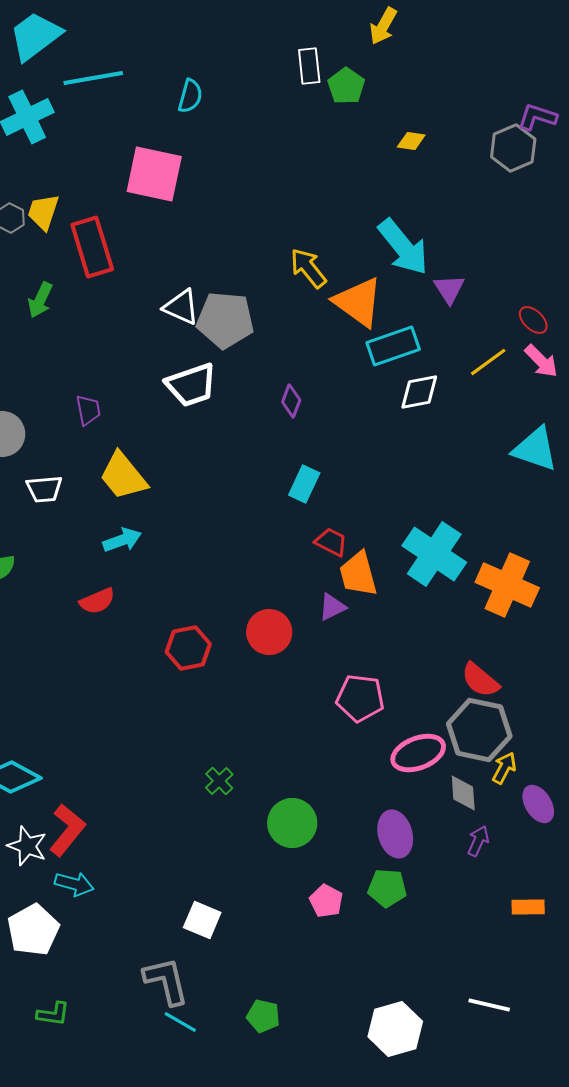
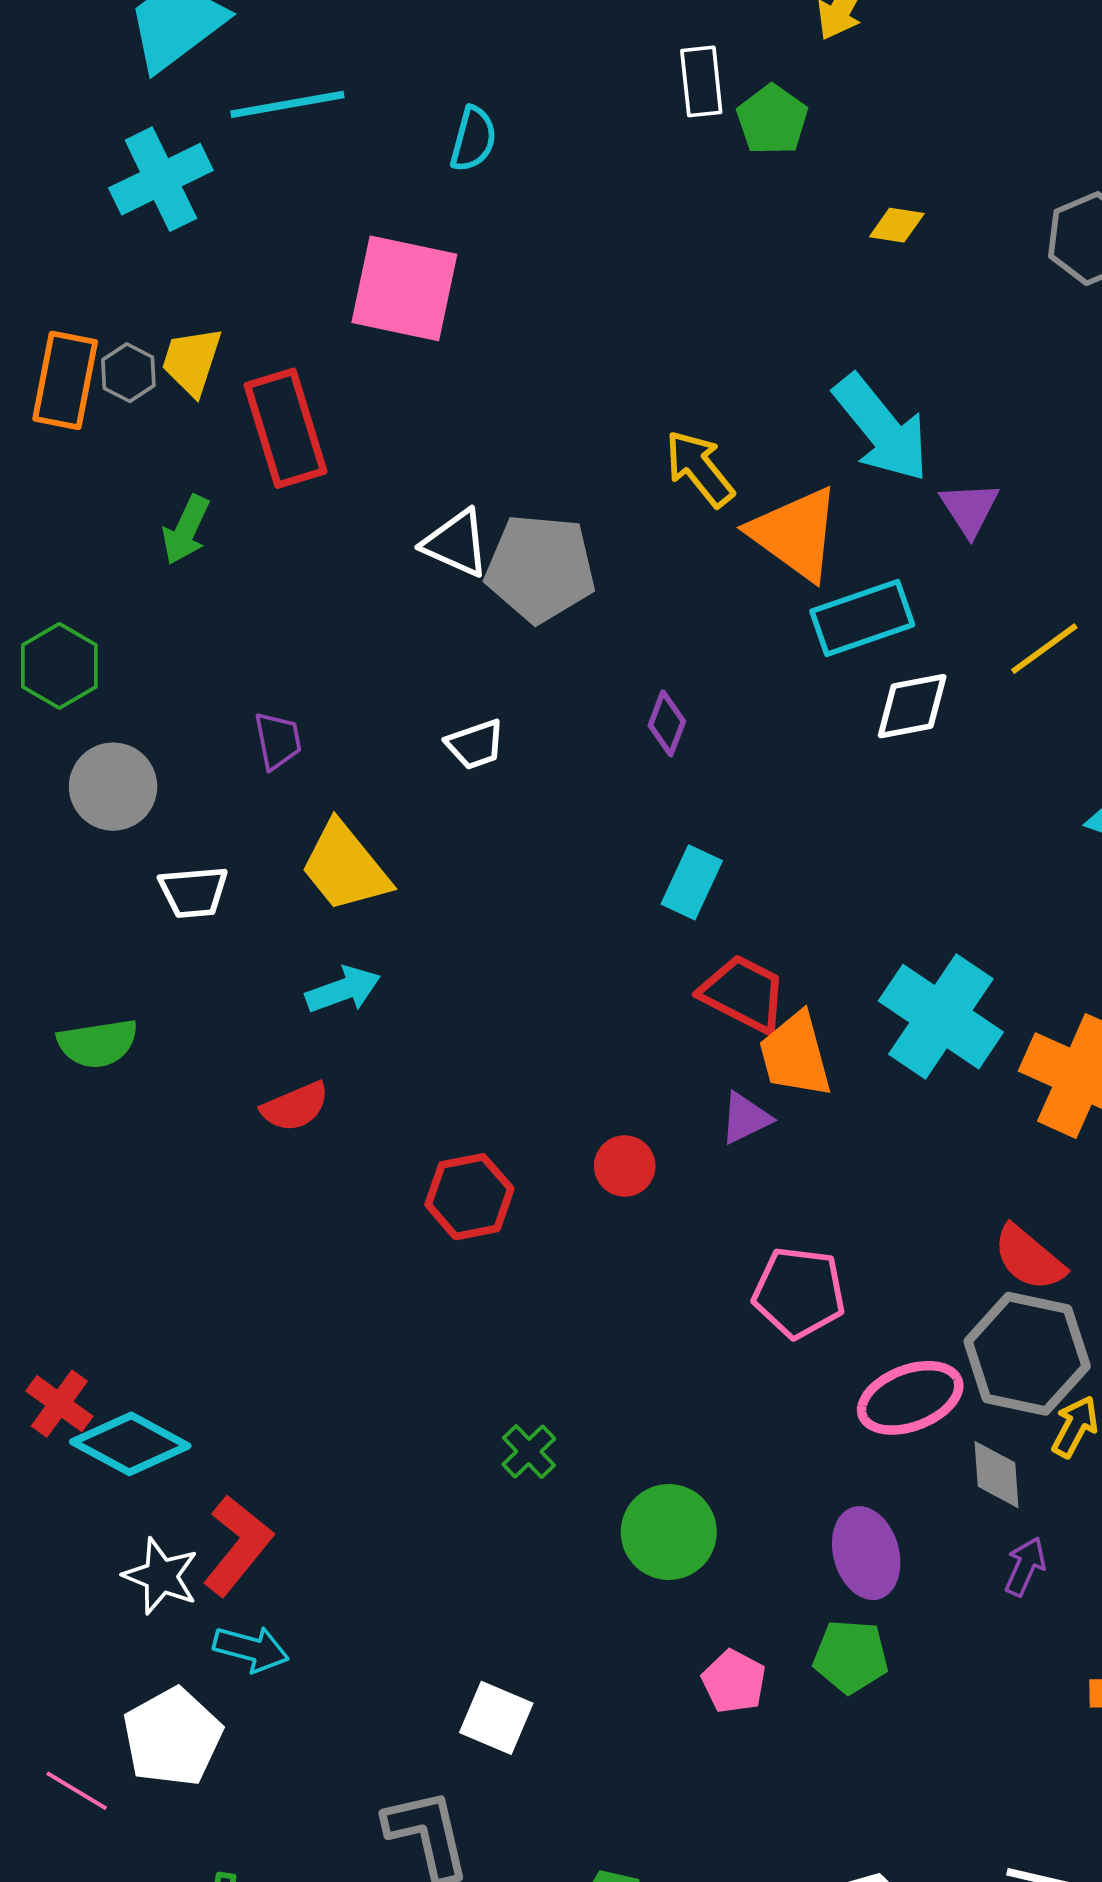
white trapezoid: (191, 385) -> (475, 744), moved, size x0.6
red trapezoid: (331, 542) -> (743, 994), size x1.4
red circle: (269, 632) -> (625, 1166), size x0.7

